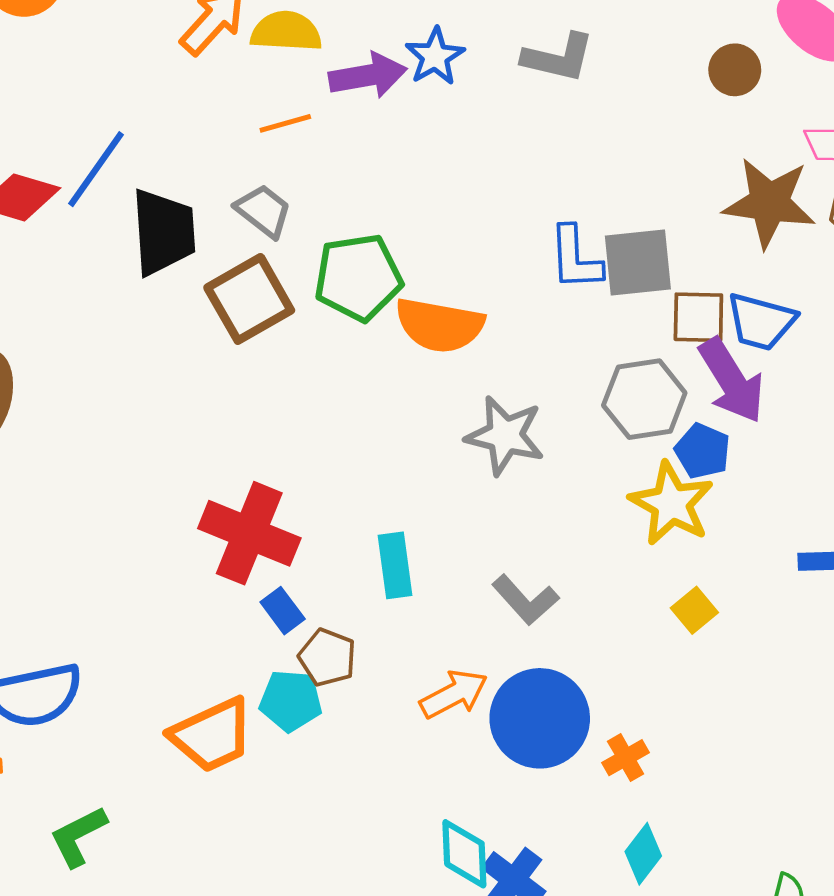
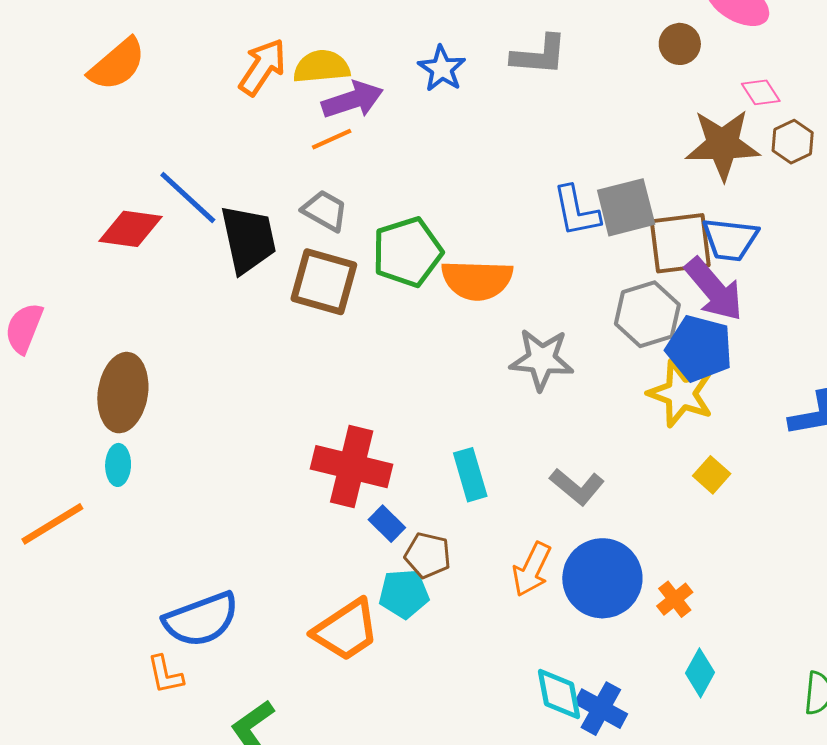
purple arrow: (368, 76) -> (352, 100), moved
blue line: (96, 169) -> (188, 198), turned -74
brown square: (249, 299) -> (324, 282), turned -36
brown square: (698, 317) -> (680, 243), size x1.4
blue pentagon: (703, 451) -> (699, 348), size x1.5
orange arrow: (454, 694) -> (532, 569), turned 152

